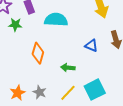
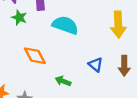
orange diamond: (38, 53) -> (35, 56), turned -60

